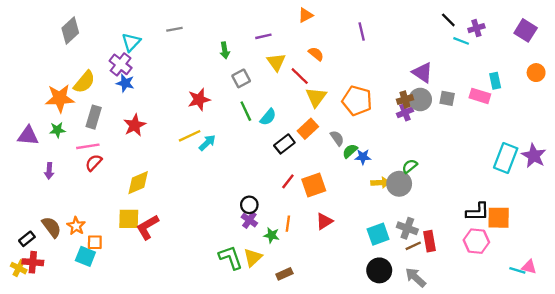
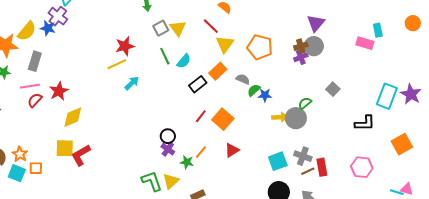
yellow triangle: (276, 62) -> (178, 28), moved
purple triangle: (423, 73) -> (316, 23), turned 36
blue star: (125, 83) -> (48, 28), moved
gray square: (447, 98) -> (333, 89), moved, turned 32
red star: (135, 125) -> (59, 91), moved
yellow line: (190, 136) -> (117, 64), moved
gray semicircle: (337, 138) -> (243, 79), turned -32
orange square: (314, 185) -> (223, 119), turned -30
black L-shape: (478, 212) -> (365, 123), moved
orange square: (499, 218) -> (402, 144), moved, turned -30
orange line: (288, 224) -> (201, 152), turned 32
cyan square: (85, 256) -> (17, 173), moved

